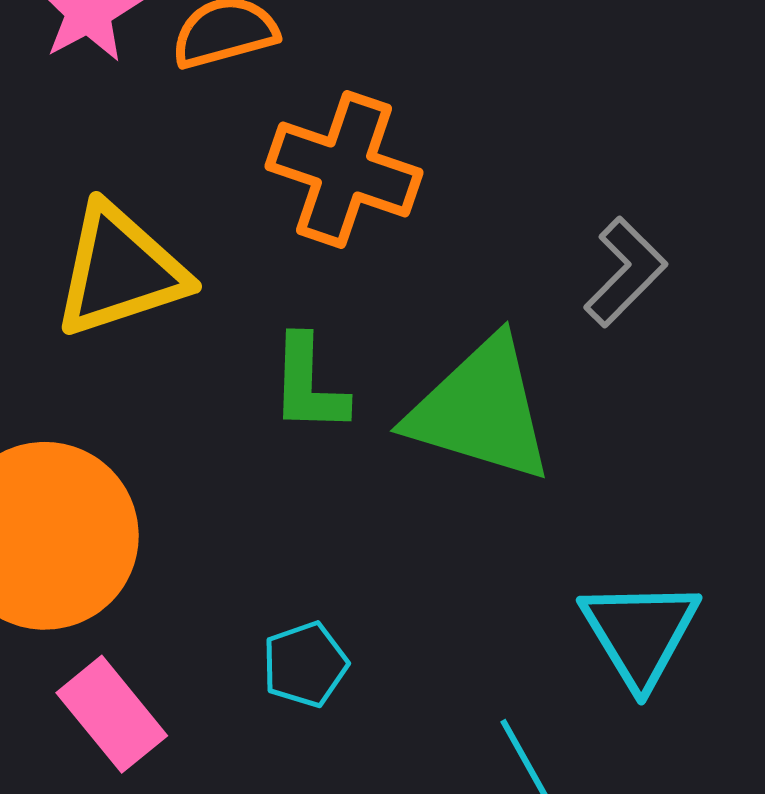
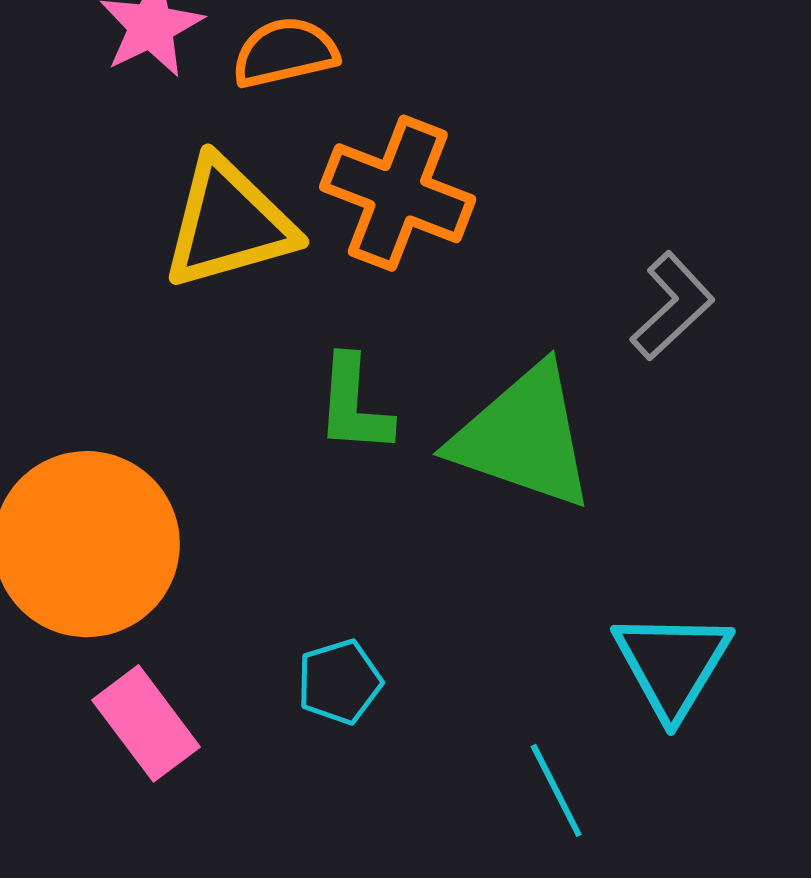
yellow triangle: (120, 271) -> (229, 223), moved

